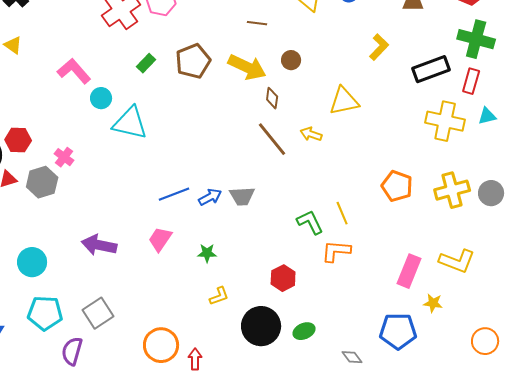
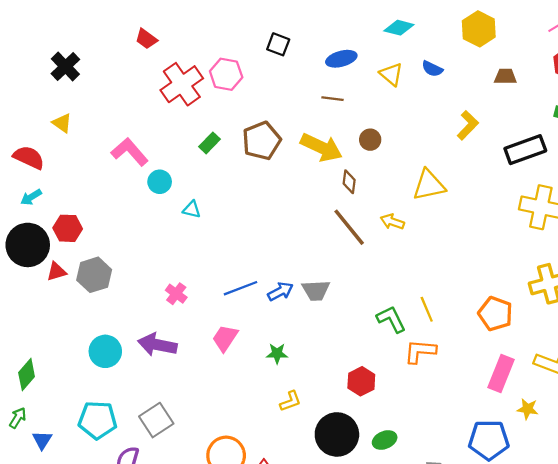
cyan triangle: (130, 123) -> (192, 209), size x0.5
pink cross: (64, 157) -> (176, 294), moved
orange pentagon: (397, 186) -> (495, 314), moved
cyan circle: (32, 262) -> (105, 351), moved

